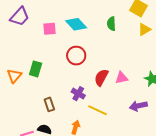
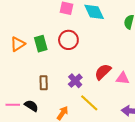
red circle: (76, 56) -> (68, 40), moved
green rectangle: (36, 69) -> (41, 44), turned -49

